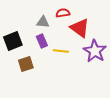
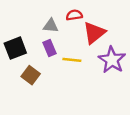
red triangle: (80, 28) -> (94, 33), turned 45
brown square: (26, 64) -> (31, 75), turned -35

